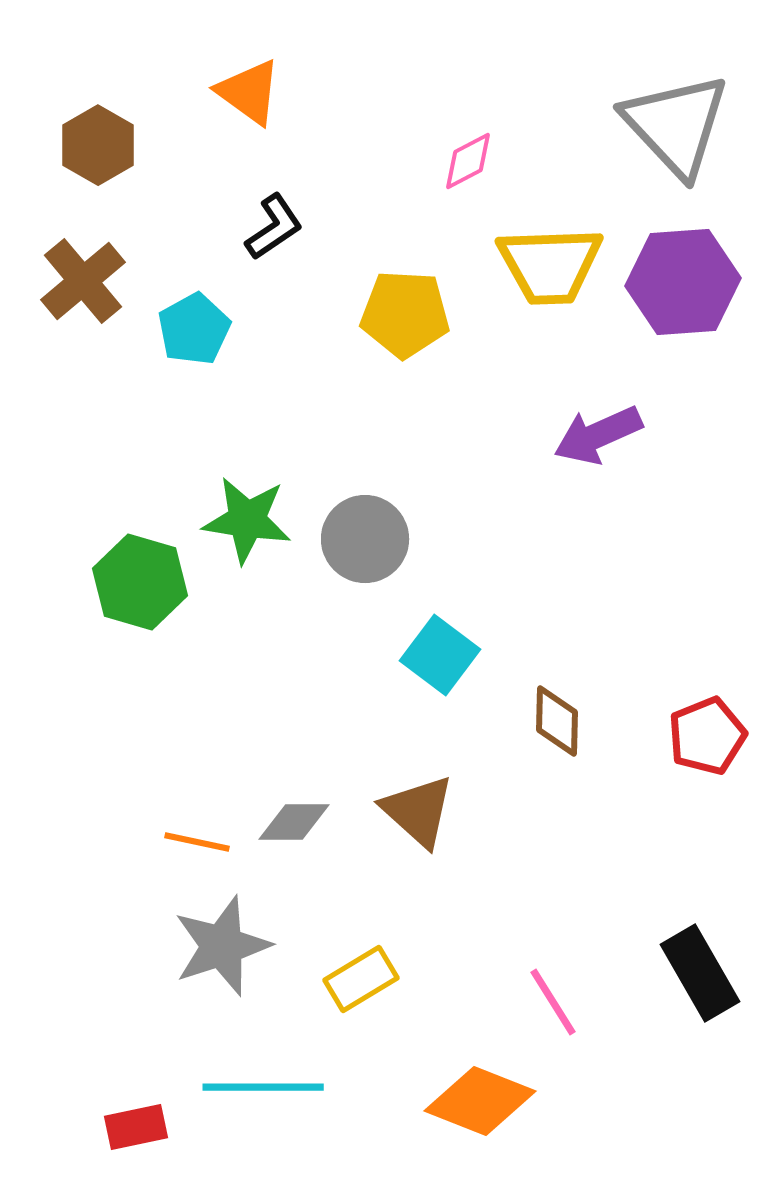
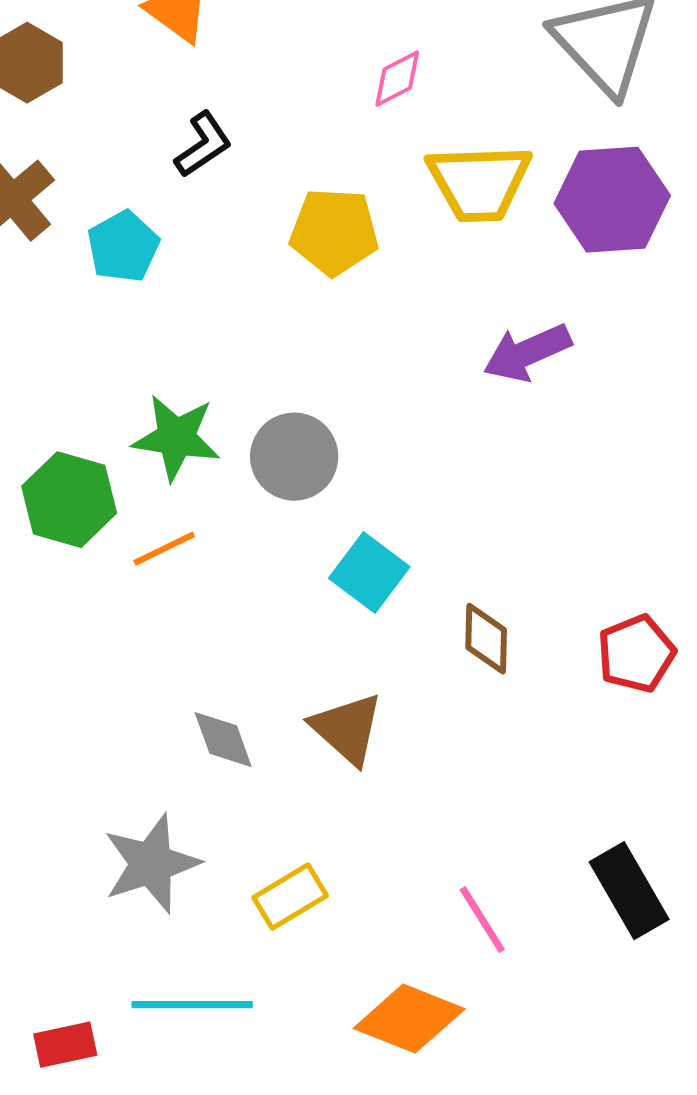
gray diamond: (294, 822) -> (223, 740), turned 70
orange line: (197, 842) -> (164, 549), moved, turned -38

